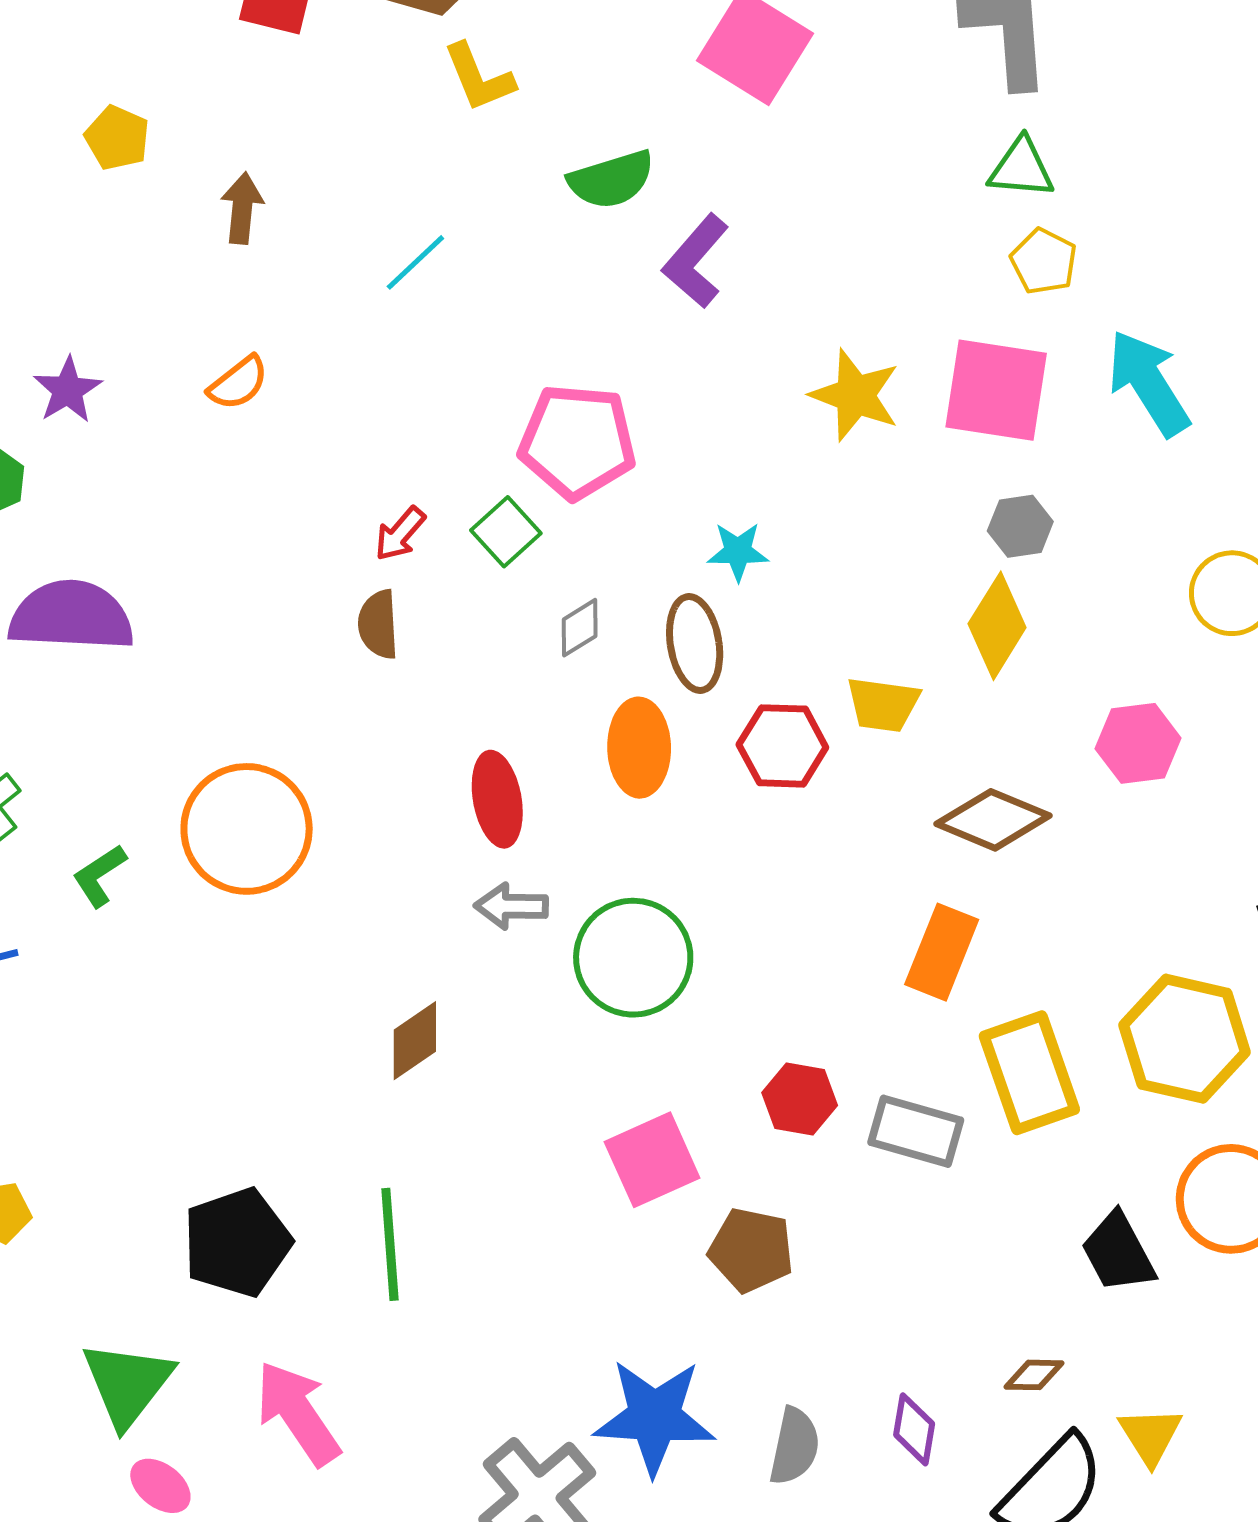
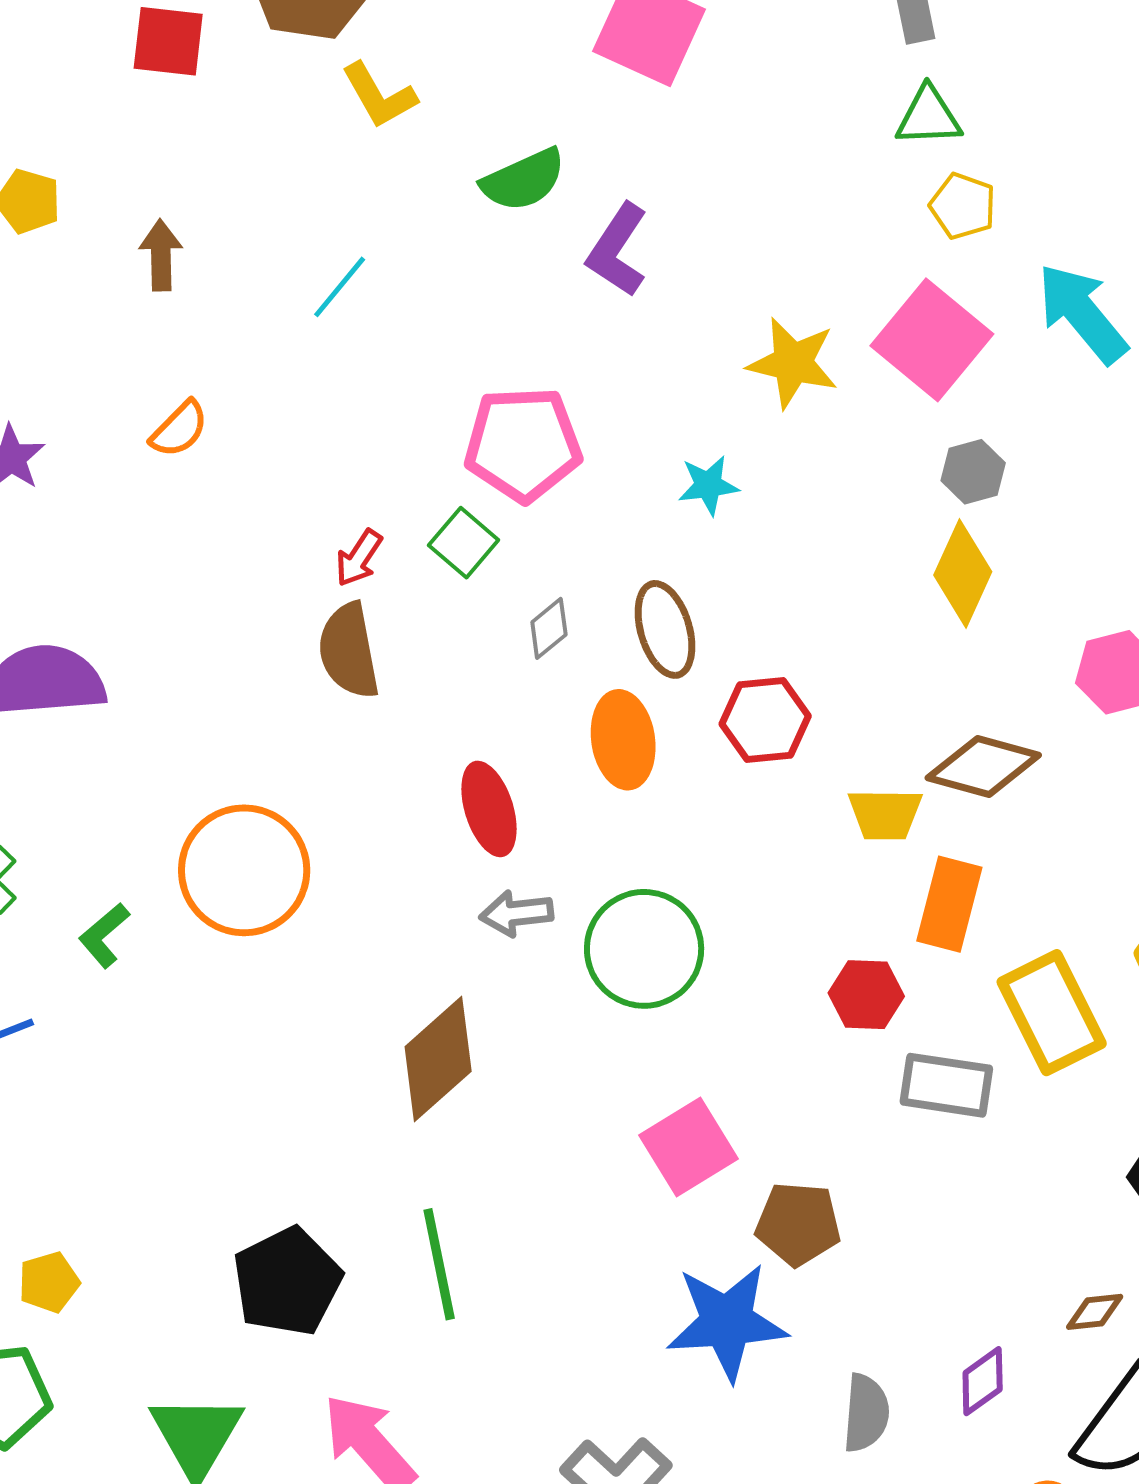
pink square: (996, 390) -> (932, 340), turned 38
cyan star: (738, 552) -> (708, 485), moved
brown semicircle: (378, 624) -> (349, 651), size x1.4
yellow trapezoid: (883, 704) -> (885, 814), moved
brown diamond: (415, 1041) -> (438, 1059), size x1.5
red hexagon: (800, 1099) -> (866, 995), moved
blue star: (654, 1417) -> (727, 1322), moved
purple diamond: (914, 1429) -> (983, 1381), turned 52

